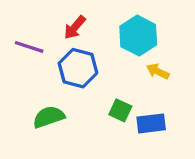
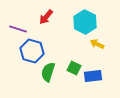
blue hexagon: (78, 68) -> (32, 51), moved
green semicircle: (49, 117) -> (48, 72), moved, turned -54

